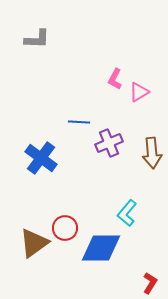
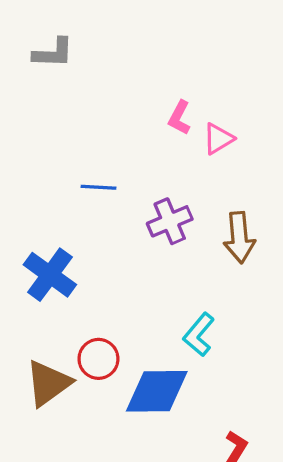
blue line: (79, 122) -> (98, 187), moved
blue cross: (41, 158) -> (50, 275), moved

